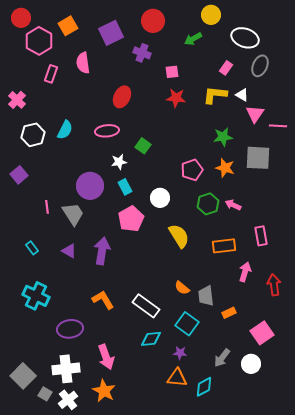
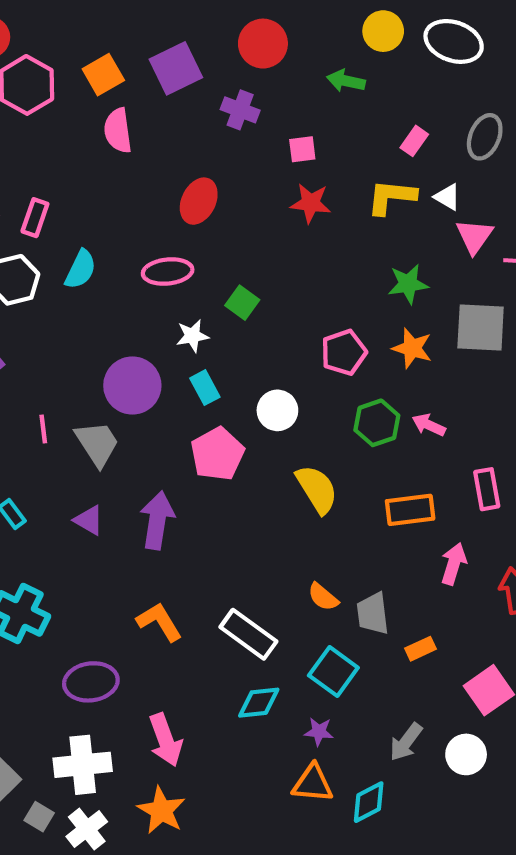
orange square: (68, 26) -> (103, 75), moved
white ellipse: (245, 38) -> (454, 41), moved
green arrow: (193, 39) -> (346, 81), turned 42
pink rectangle: (51, 74) -> (35, 218), moved

